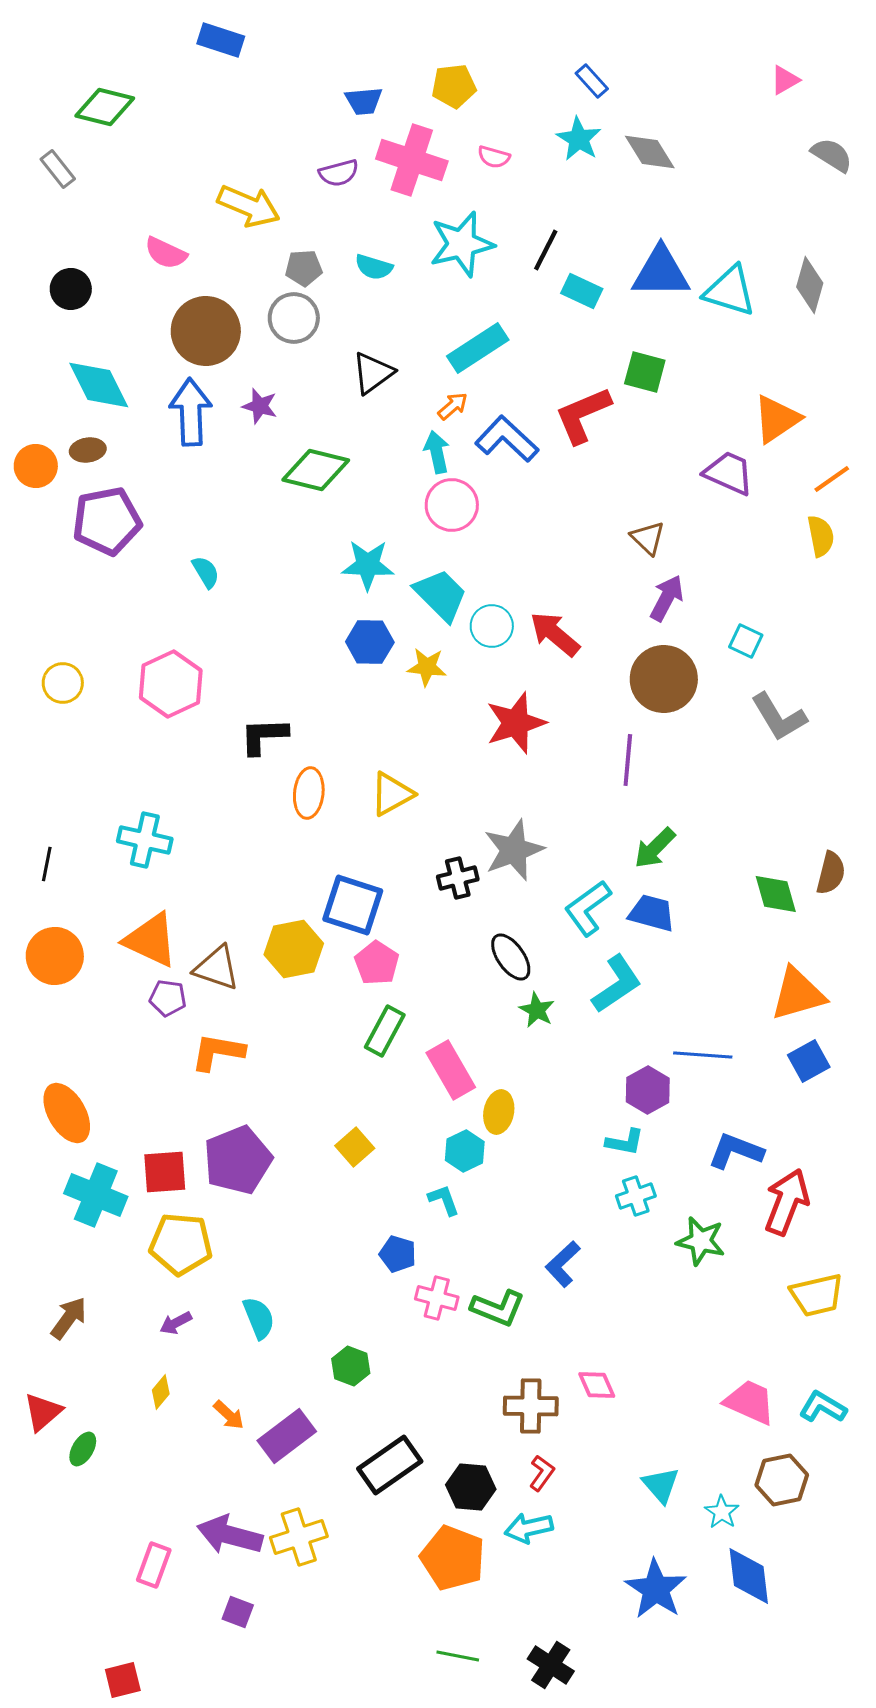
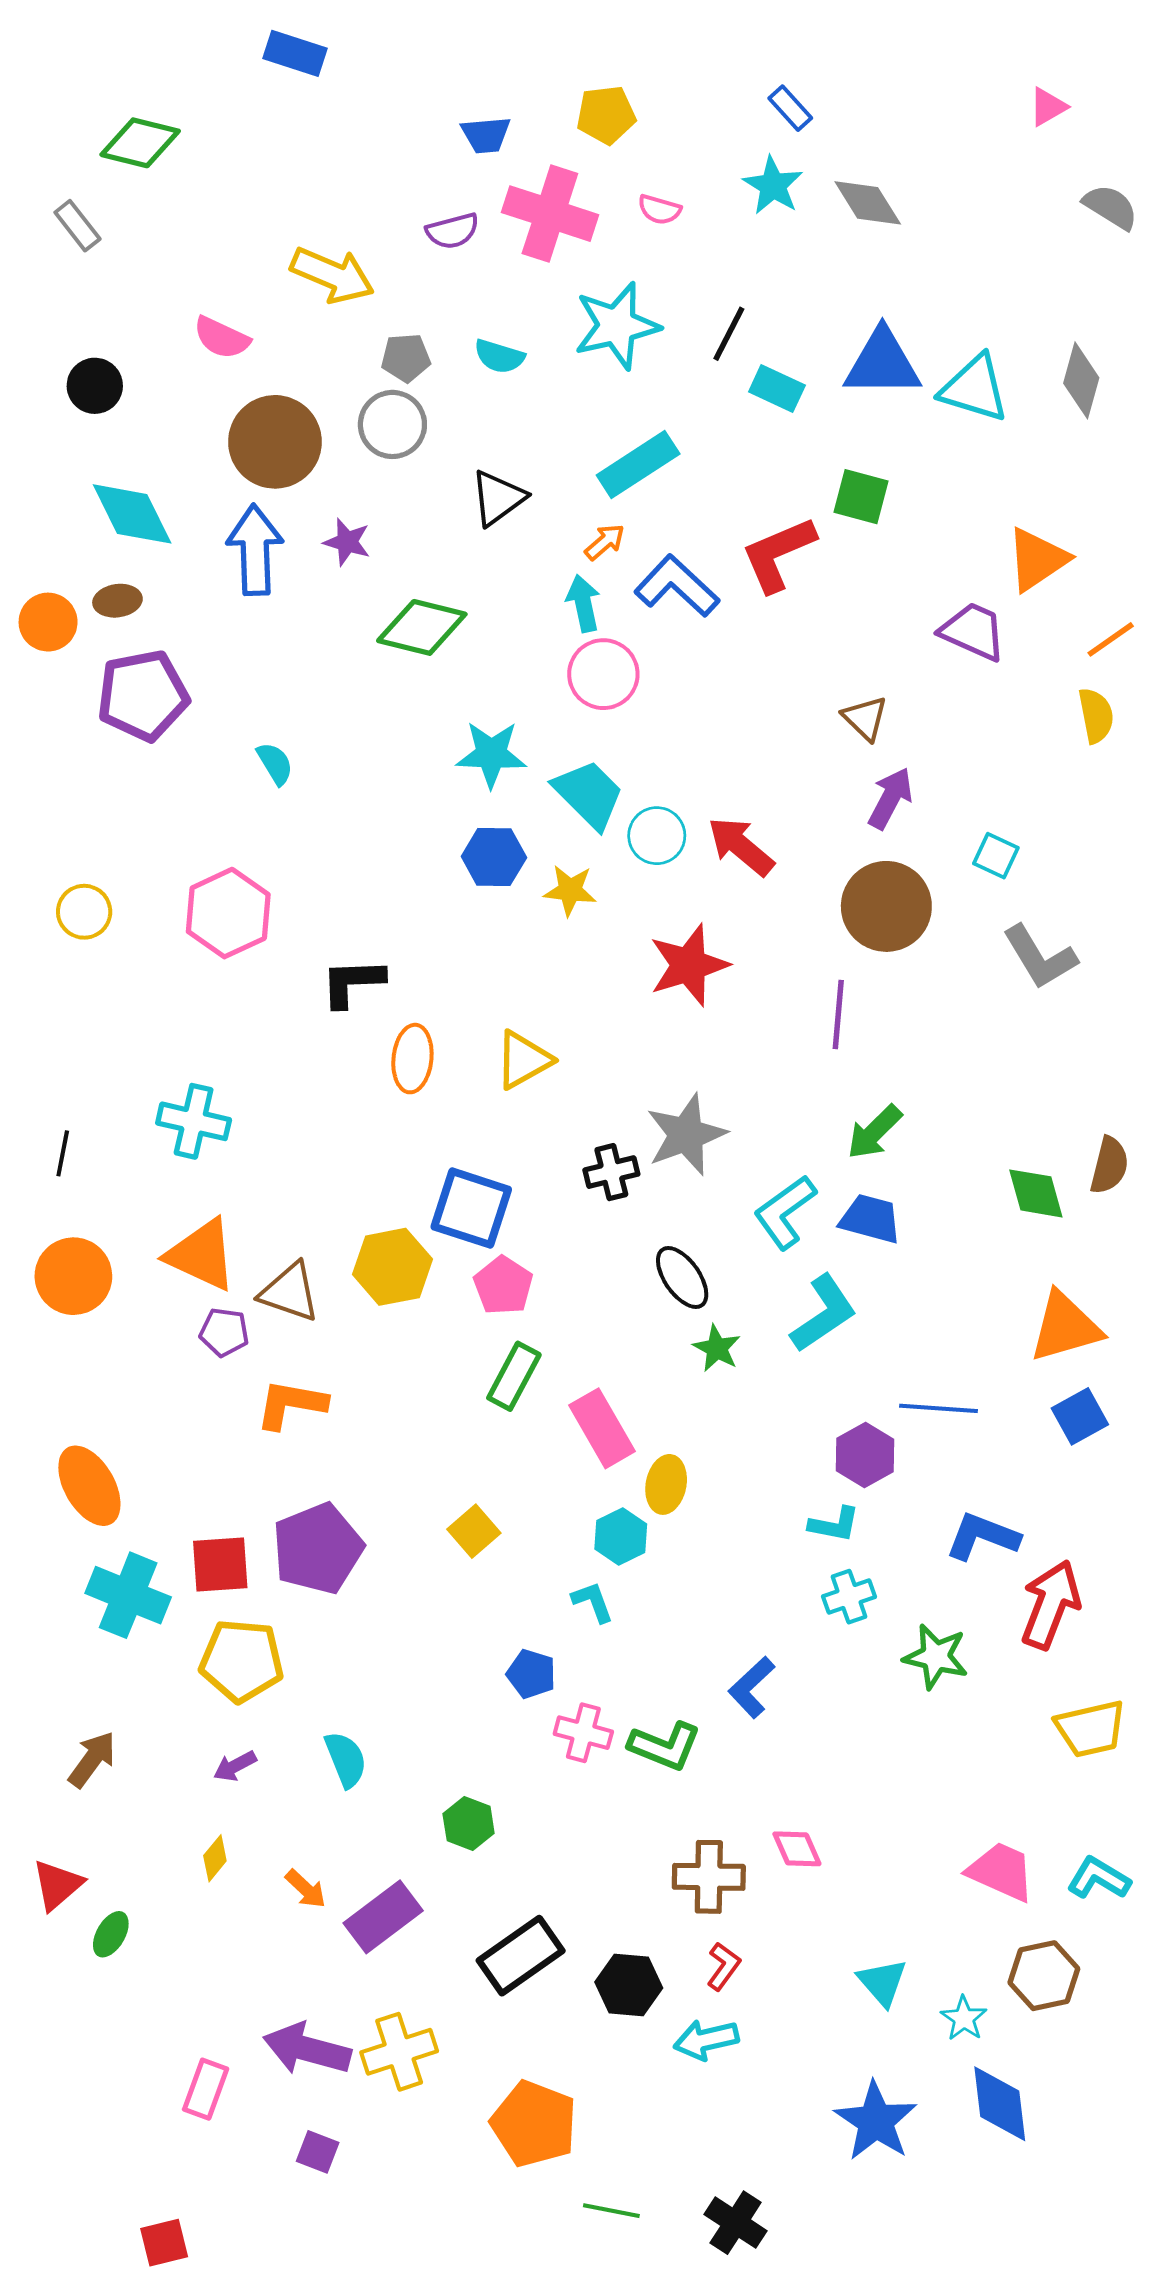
orange pentagon: (453, 1558) -> (534, 2124), moved

